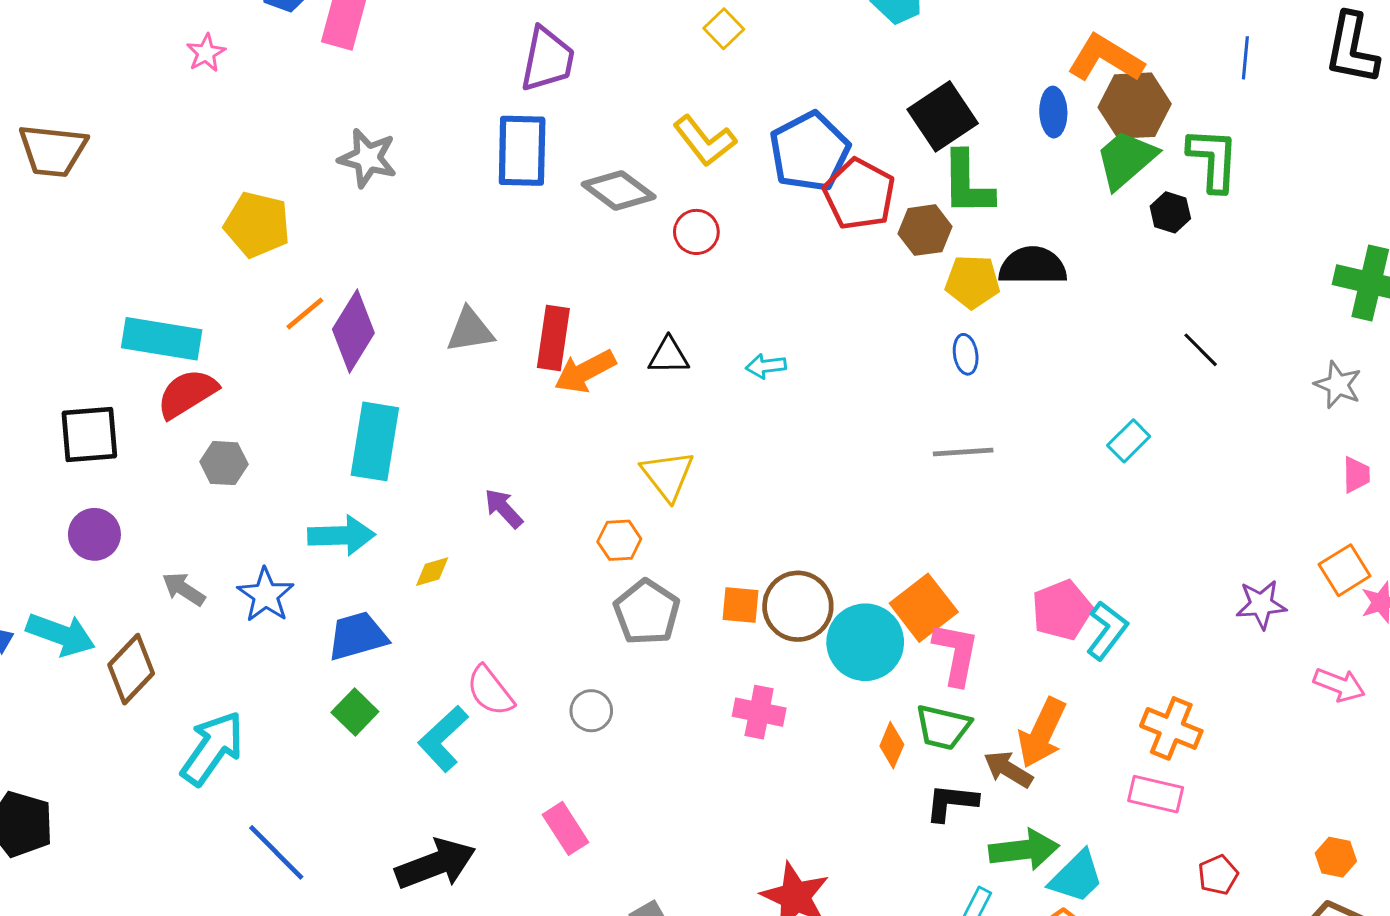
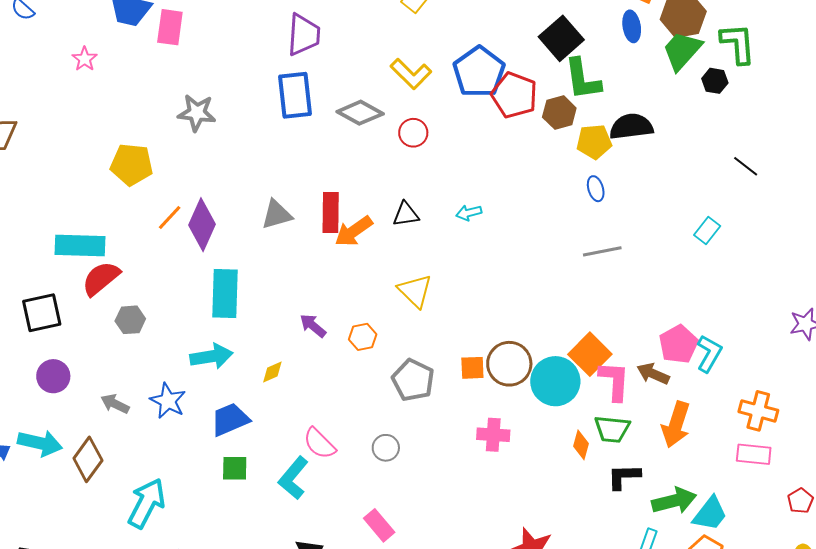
orange hexagon: (619, 540) -> (363, 337), moved
green square: (355, 712) -> (235, 468), turned -36
brown arrow: (1008, 769) -> (653, 374), moved

